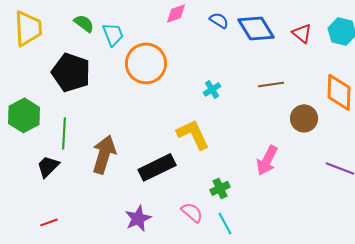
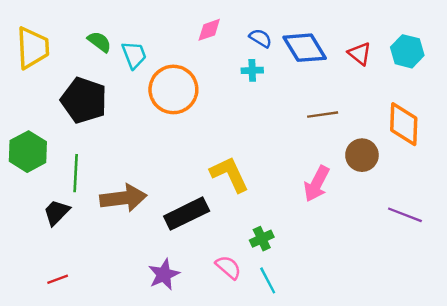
cyan cross: (212, 89) -> (252, 70), moved, turned 30
brown arrow: (104, 154) -> (123, 198), turned 66
pink arrow: (267, 160) -> (317, 184), moved

